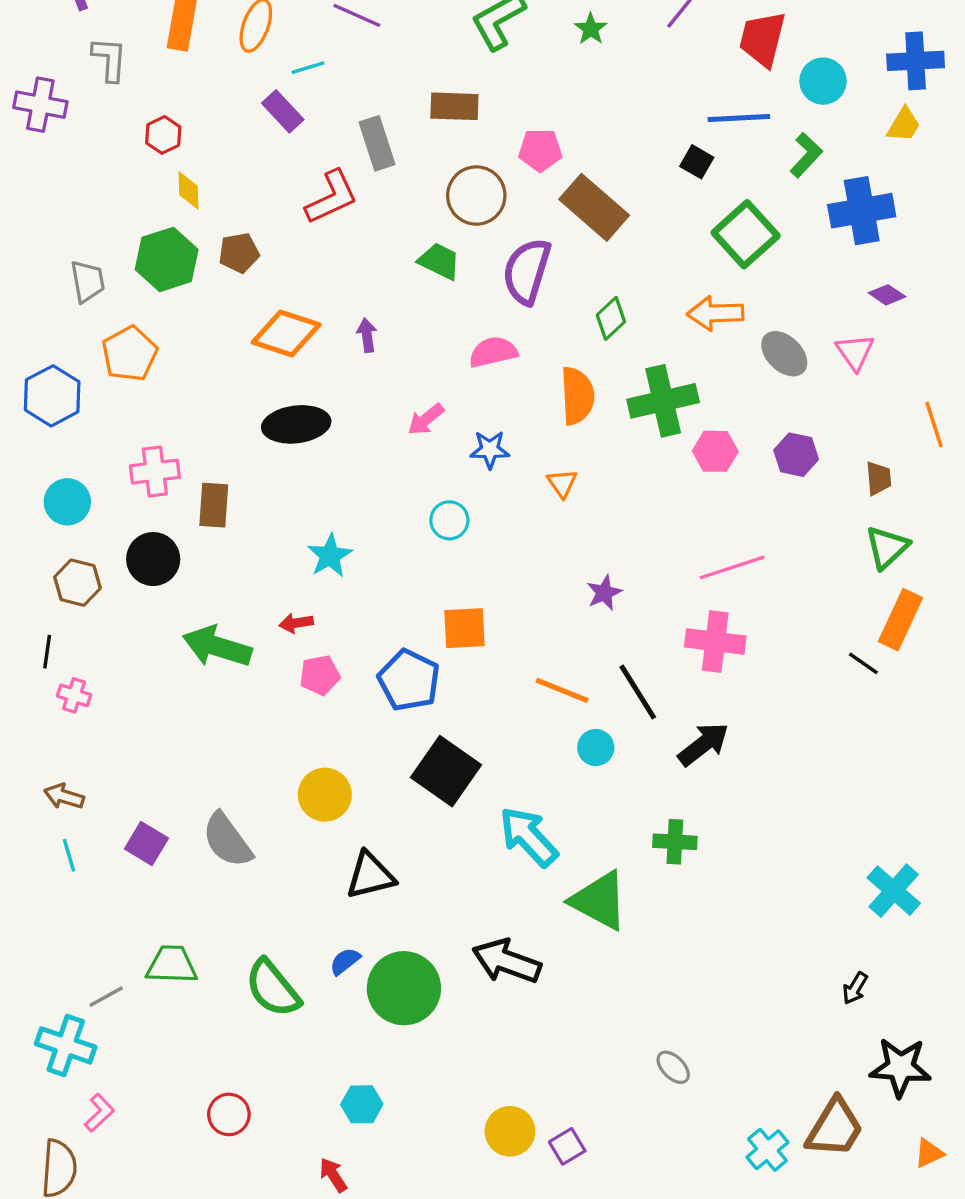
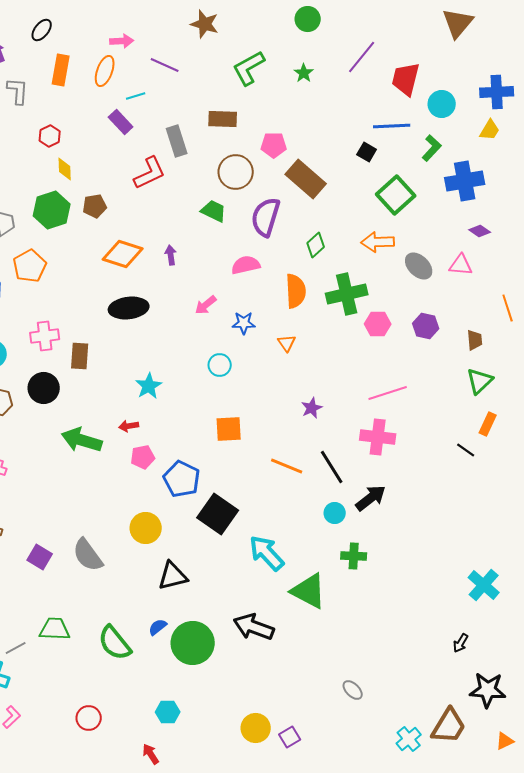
pink triangle: (855, 352) -> (461, 265), turned -50
orange rectangle: (900, 620) -> (488, 424), size x0.7
blue pentagon: (409, 680) -> (182, 479), moved
cyan circle: (596, 748) -> (335, 513), moved

